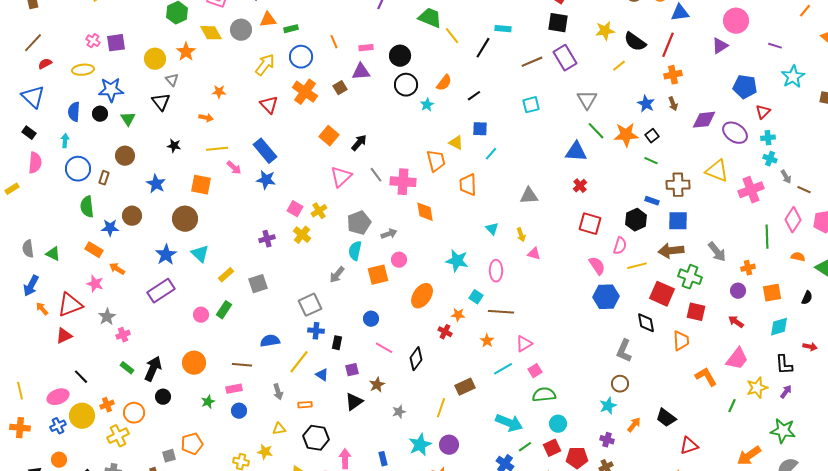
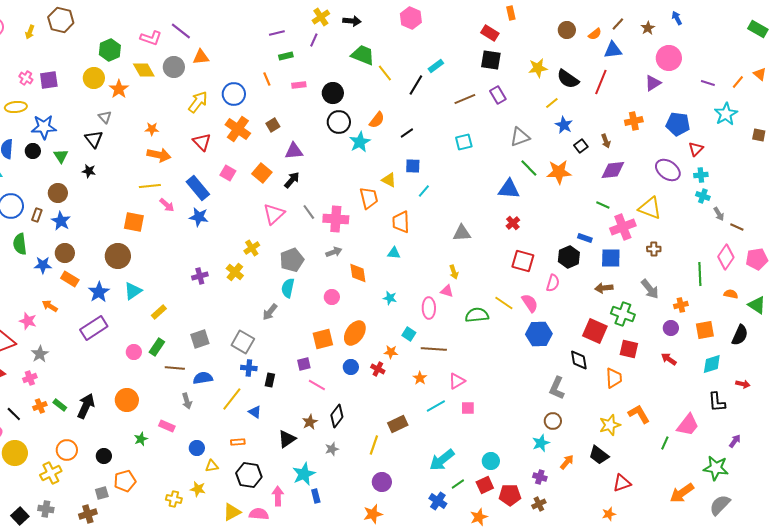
orange line: (805, 11) -> (738, 82), moved
green rectangle: (291, 29) -> (286, 56), moved
cyan rectangle: (503, 29) -> (436, 66), turned -42
purple rectangle: (565, 58) -> (498, 95), size x0.7
yellow circle: (155, 59) -> (94, 78), moved
purple triangle: (361, 72) -> (294, 151), moved
orange cross: (673, 75) -> (634, 121), moved
gray triangle: (587, 100) -> (520, 137), turned 40
blue star: (646, 104) -> (564, 125), moved
cyan star: (427, 105) -> (360, 142), size x1.5
orange arrow: (206, 118) -> (159, 155), moved, size x1.6
purple diamond: (704, 120) -> (613, 170), moved
black square: (652, 136) -> (581, 146), moved
black star: (174, 146) -> (89, 171), moved
green line: (651, 161) -> (603, 205), moved
blue star: (156, 184) -> (61, 221), moved
brown cross: (678, 185) -> (654, 249), moved, size x0.6
pink cross: (751, 190) -> (623, 227), moved
pink square: (295, 209) -> (228, 173), moved
orange diamond: (425, 212) -> (358, 273), moved
cyan triangle: (492, 229) -> (394, 253), moved, turned -40
gray arrow: (389, 234) -> (334, 252), moved
orange rectangle: (94, 250) -> (70, 279), moved
brown arrow: (671, 251) -> (604, 288), size x0.7
cyan triangle: (200, 254) -> (133, 291), turned 42
pink triangle: (534, 254) -> (447, 291), moved
cyan star: (457, 261) -> (390, 298), size x0.6
yellow line: (637, 266) -> (504, 303), moved, turned 48
orange square: (378, 275) -> (323, 339), moved
gray square: (258, 284) -> (200, 339), moved
black semicircle: (807, 298) -> (740, 335), size x1.5
gray square: (310, 305) -> (243, 342), turned -35
blue circle: (371, 319) -> (351, 367), moved
pink cross: (123, 335) -> (30, 378), moved
black diamond: (416, 359) -> (337, 416), moved
pink trapezoid: (737, 359) -> (688, 425), moved
brown line: (242, 365) -> (175, 368), moved
purple square: (352, 370) -> (304, 364), moved
pink square: (535, 371) -> (468, 408), turned 32
yellow star: (757, 388) -> (610, 425), moved
pink rectangle: (234, 389) -> (167, 426), turned 35
gray arrow: (278, 392) -> (187, 401), moved
purple arrow: (786, 392) -> (735, 441), moved
green semicircle: (544, 395) -> (477, 315), moved
black circle: (163, 397) -> (104, 456), moved
orange cross: (107, 405) -> (40, 406), moved
blue circle: (239, 411) -> (197, 448), moved
cyan arrow: (509, 423) -> (442, 460), turned 120
cyan star: (420, 445) -> (304, 474), moved

